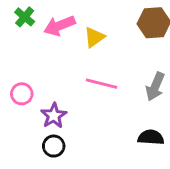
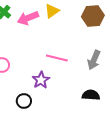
yellow triangle: (94, 37) -> (52, 11), moved
purple star: (54, 116) -> (41, 80), moved

